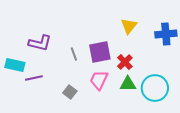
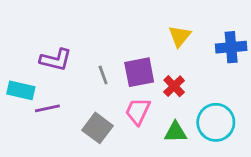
green triangle: (128, 84) -> (175, 132), moved
gray square: (70, 92) -> (97, 128), size x1.5

